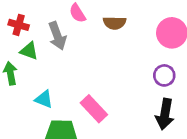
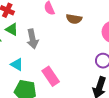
gray arrow: (57, 36) -> (33, 39), moved

